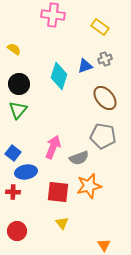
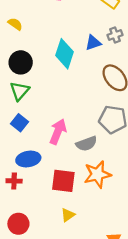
blue square: (13, 153) -> (20, 123), moved
yellow triangle: (62, 223) -> (68, 215), turned 32

